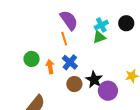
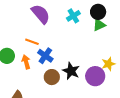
green triangle: (99, 37) -> (99, 25), moved
orange line: (64, 39) -> (32, 42), moved, turned -48
purple circle: (108, 91) -> (95, 76), moved

